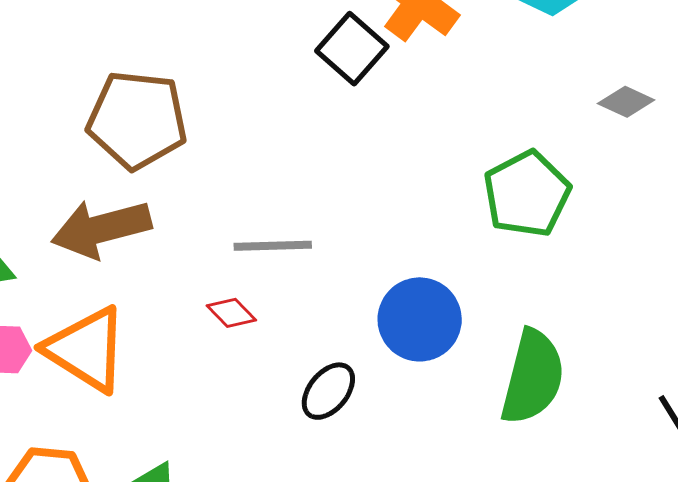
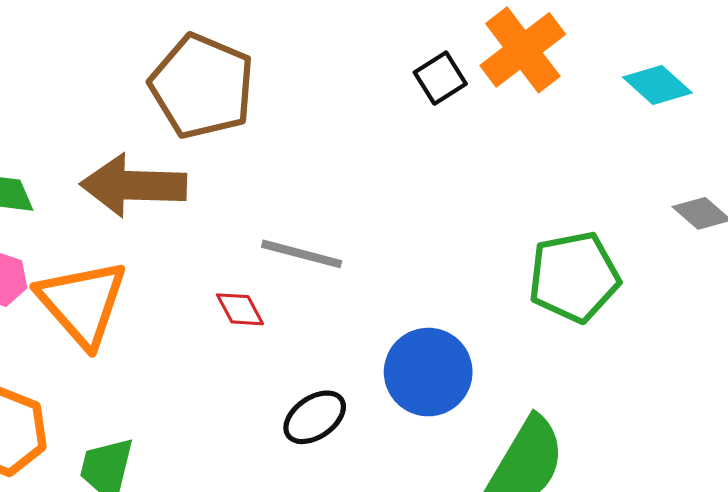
black square: (352, 49) -> (440, 78), size x0.7

